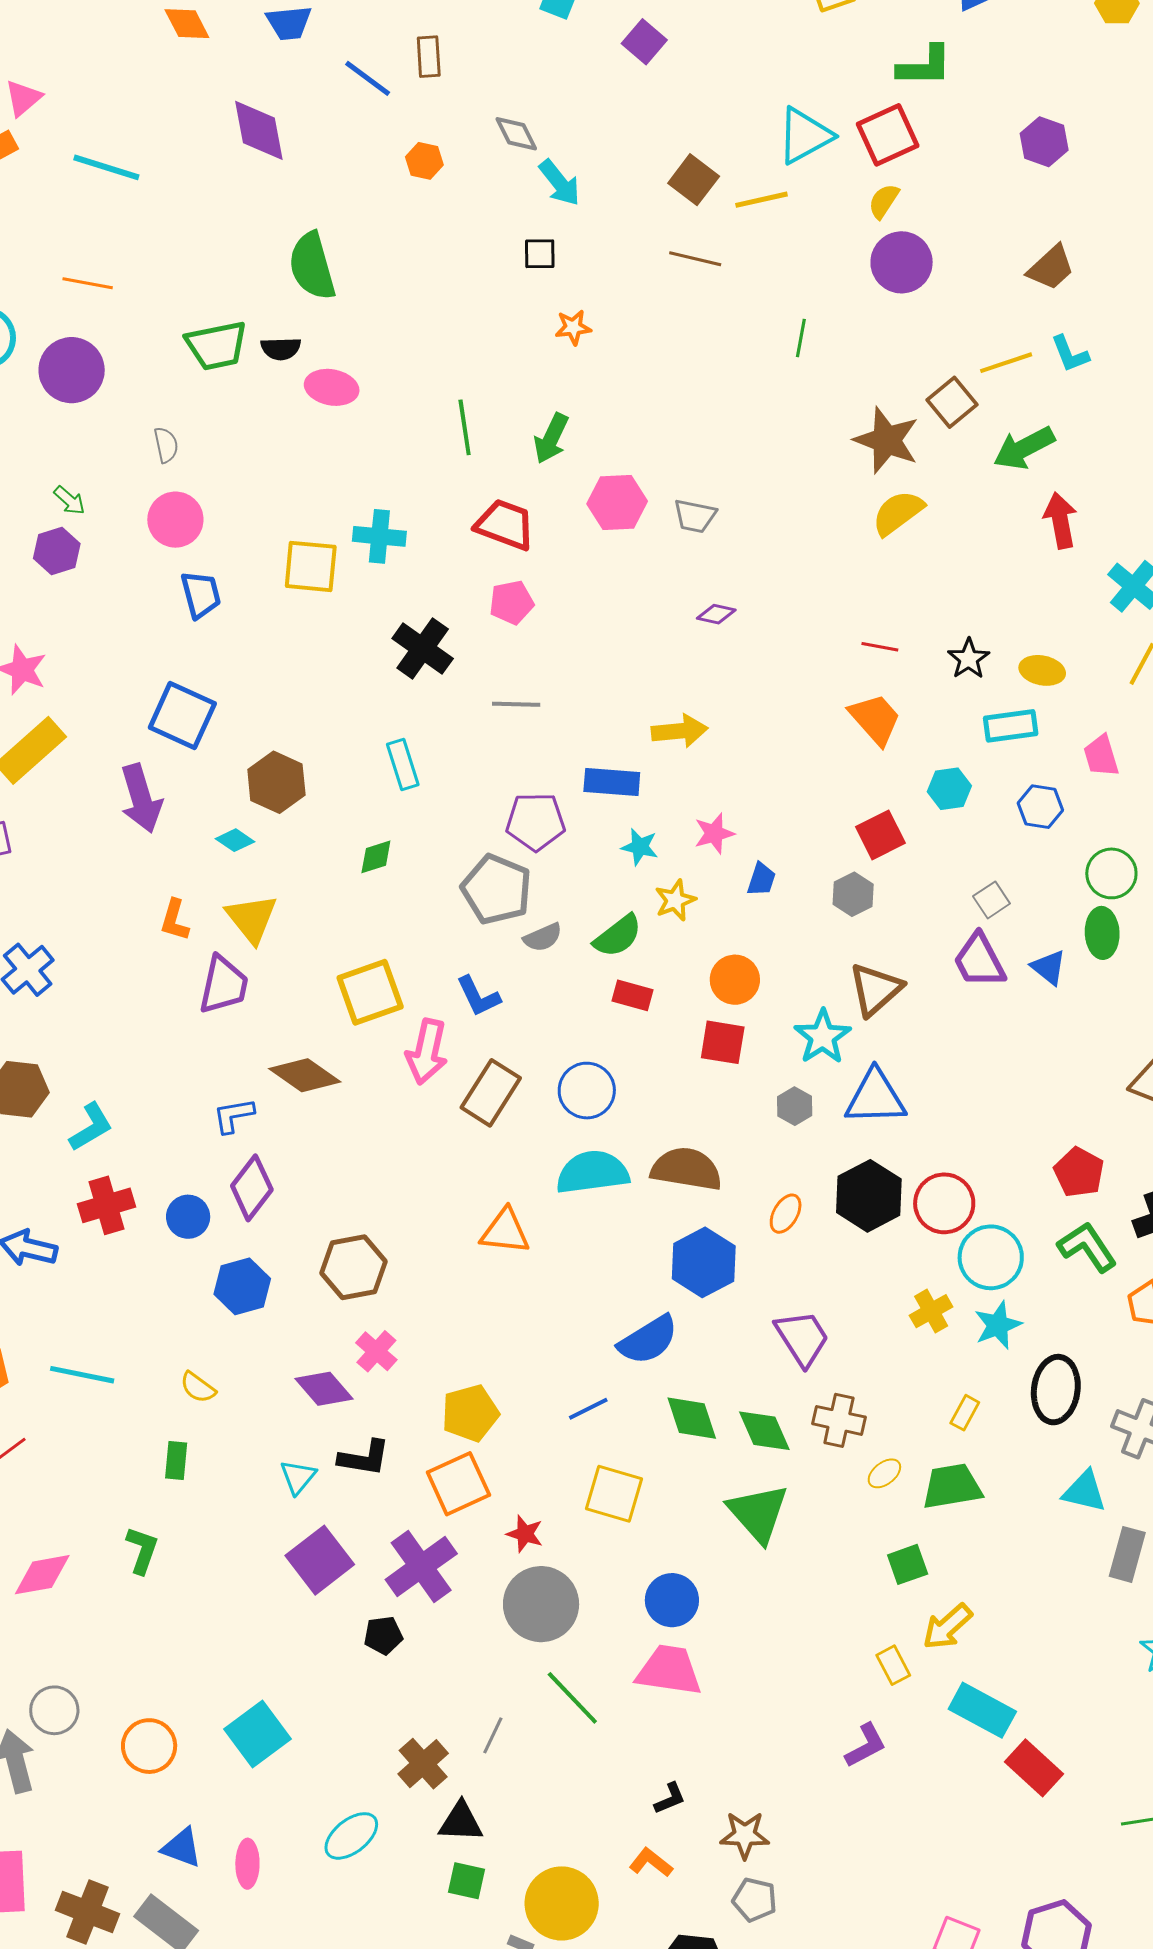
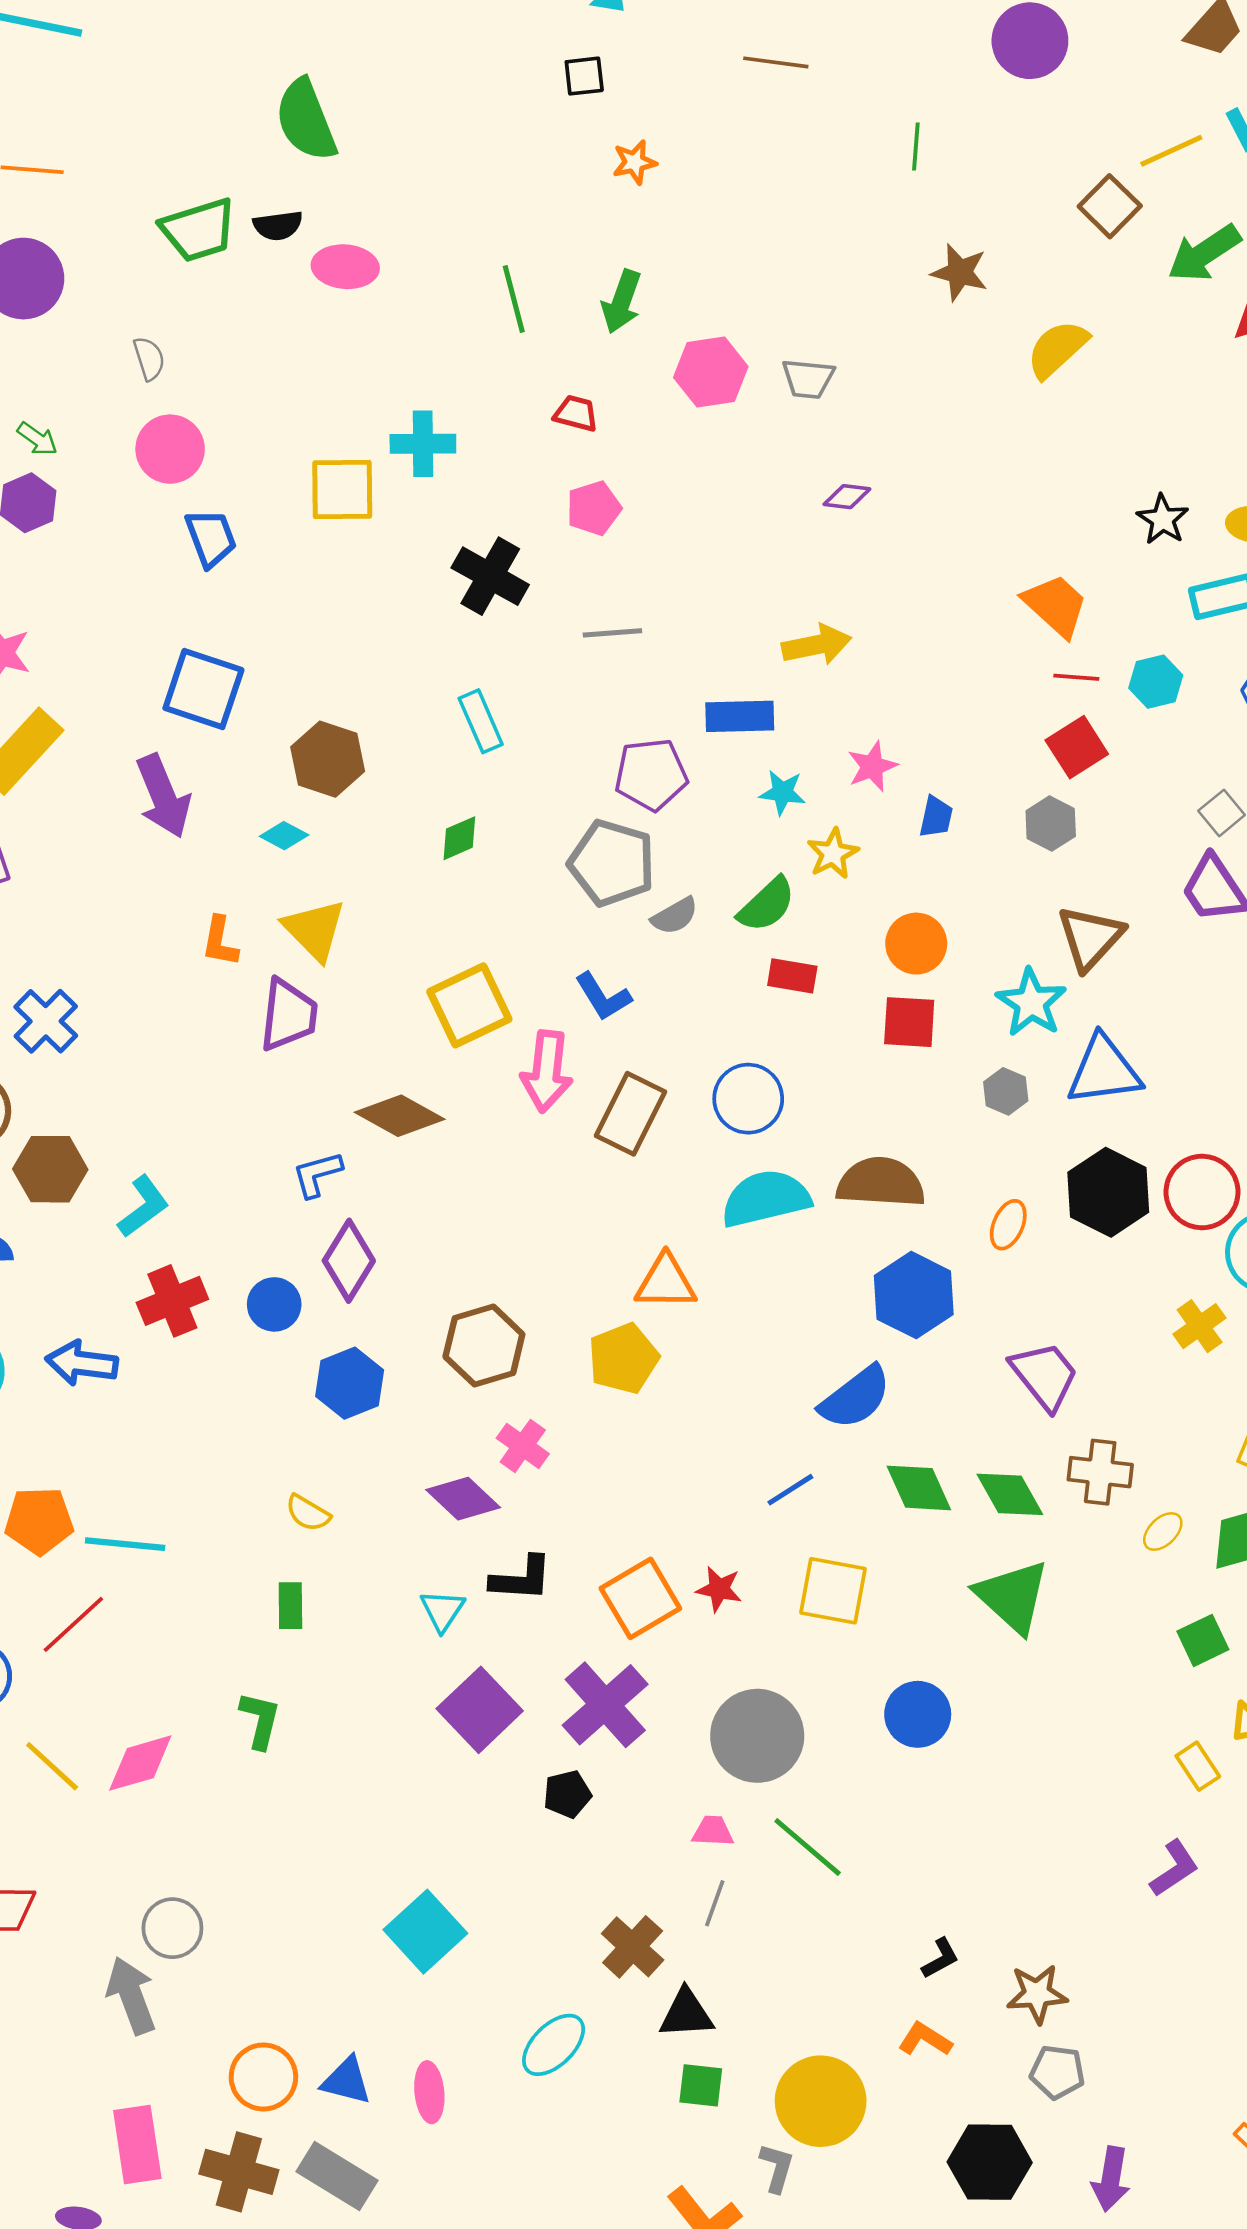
brown star: (887, 440) -> (960, 272), moved, size x0.7
red trapezoid: (505, 525) -> (576, 413), size x0.6
red line: (880, 647) -> (1076, 677), moved
cyan line: (82, 1375) -> (125, 1544), moved
yellow pentagon: (470, 1413) -> (623, 1358), moved
red star: (525, 1534) -> (719, 1589), moved
pink trapezoid: (669, 1670) -> (713, 1831), moved, size x0.5
orange circle: (149, 1746) -> (263, 2077), moved

